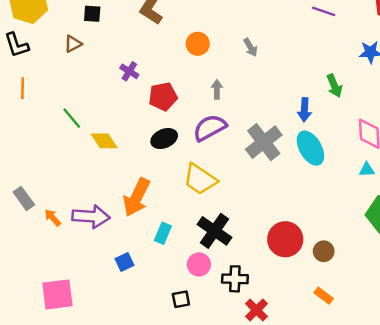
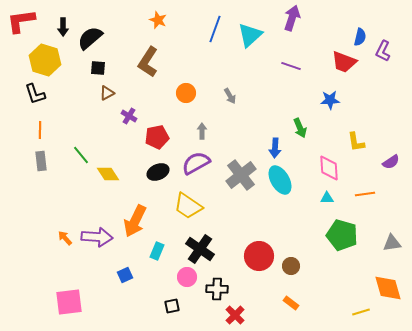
brown triangle: (73, 44) -> (107, 93), moved
gray rectangle: (24, 198) -> (41, 161), moved, turned 30

